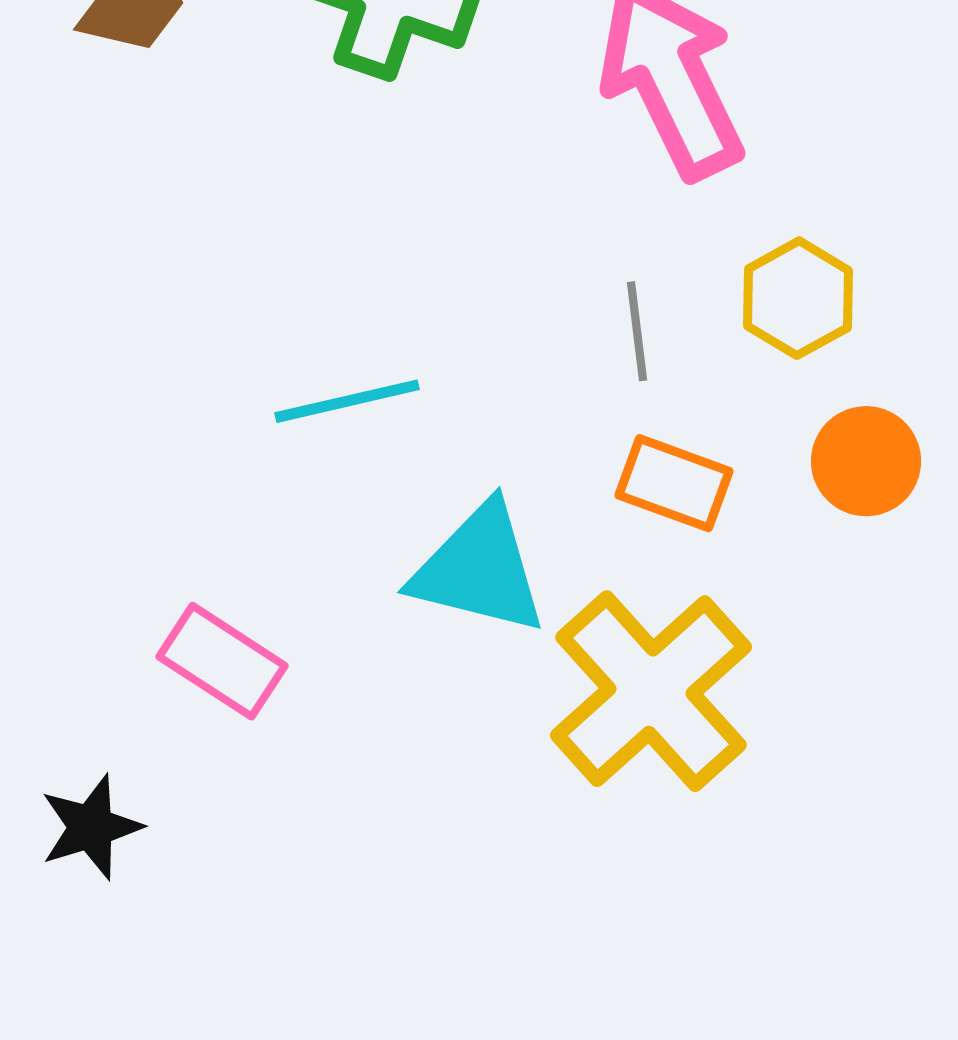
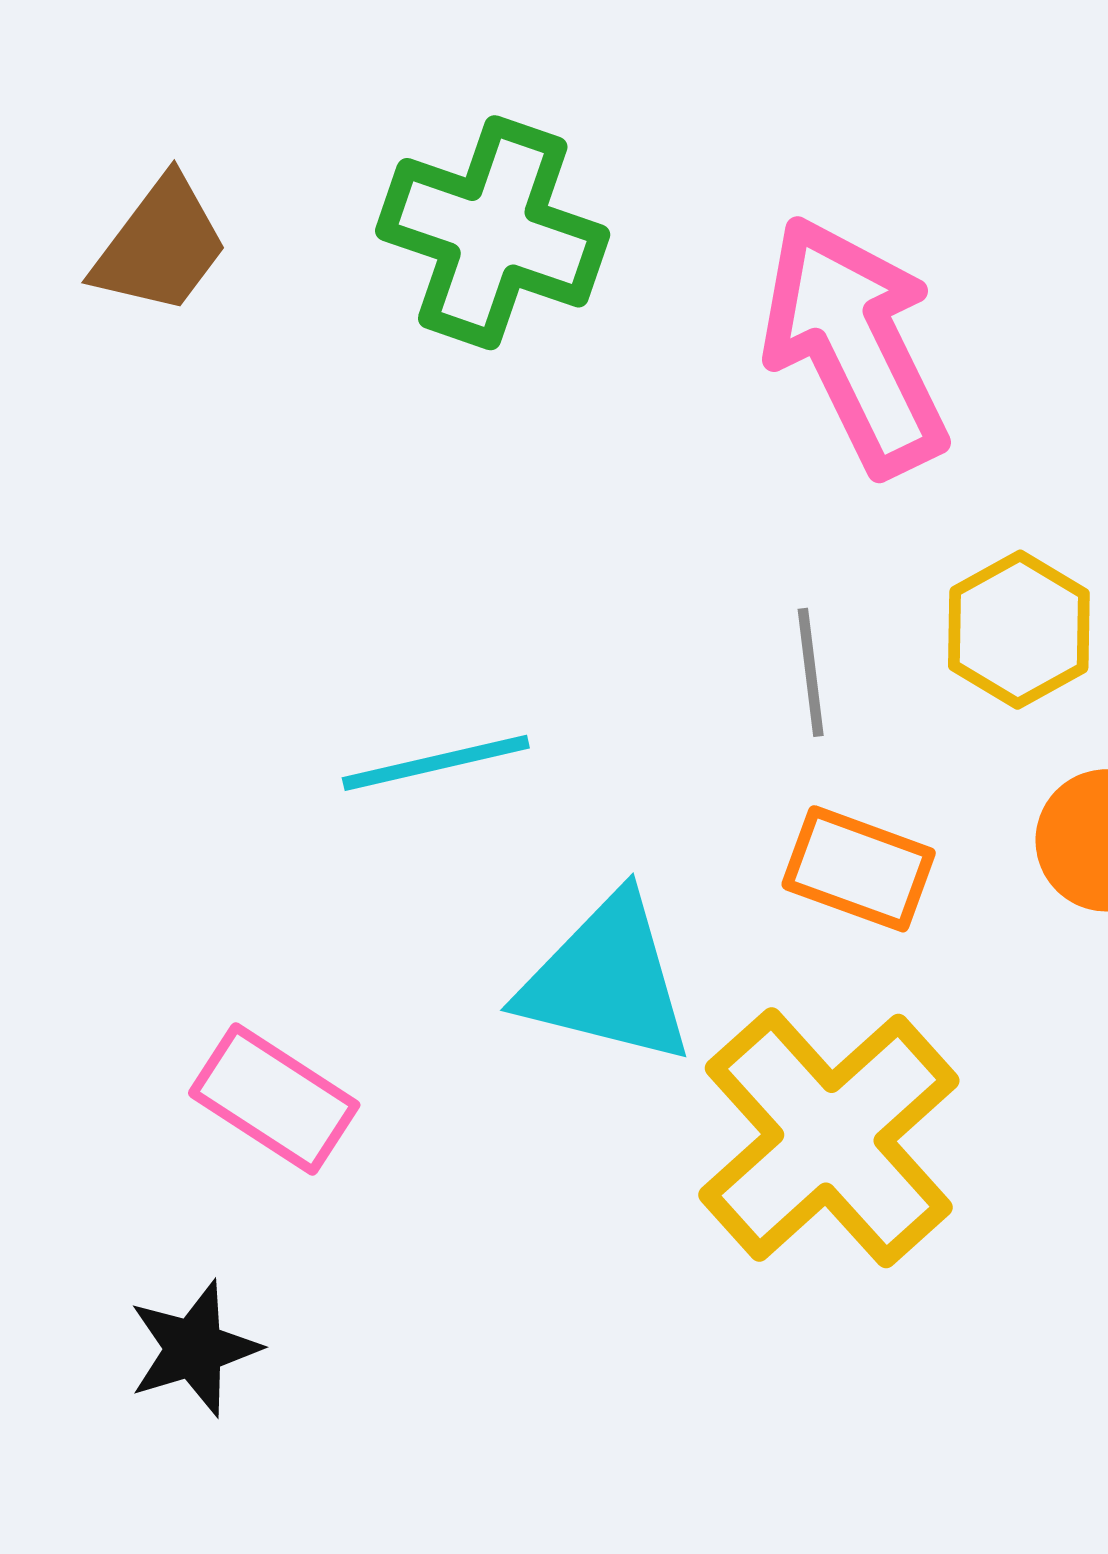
black star: (91, 827) -> (194, 1349), moved

